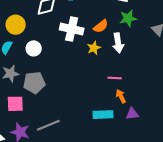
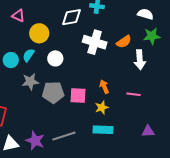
yellow star: (94, 48) -> (102, 107), moved
orange arrow: (121, 96) -> (104, 87), moved
pink square: (15, 104) -> (78, 95), moved
cyan rectangle: (103, 115) -> (103, 130), moved

